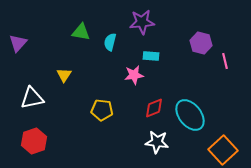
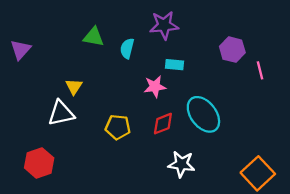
white triangle: (32, 98) -> (61, 113), moved
red diamond: (154, 108) -> (163, 124), moved
cyan ellipse: (190, 115) -> (203, 114), moved

